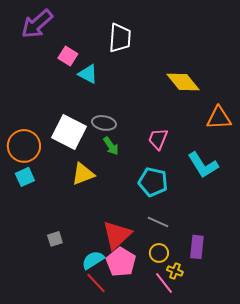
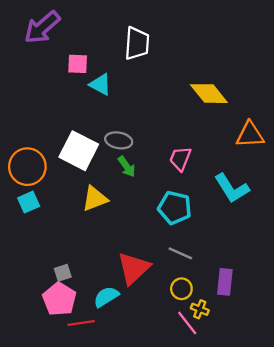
pink square: (68, 56) -> (78, 64), turned -30
pink pentagon: (121, 262) -> (59, 299), moved
red line: (96, 283) -> (81, 323), moved, turned -55

